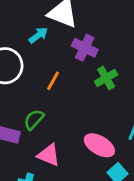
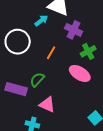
pink ellipse: (99, 145) -> (80, 73), moved

